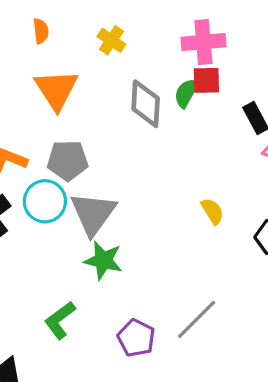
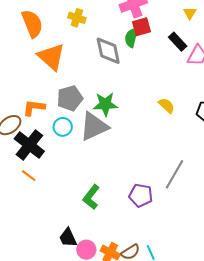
orange semicircle: (41, 31) -> (32, 24), size x1.8
cyan circle: (45, 201) -> (63, 127), size x0.7
gray triangle: (93, 213) -> (94, 126), turned 44
green star: (103, 260) -> (105, 104), moved

